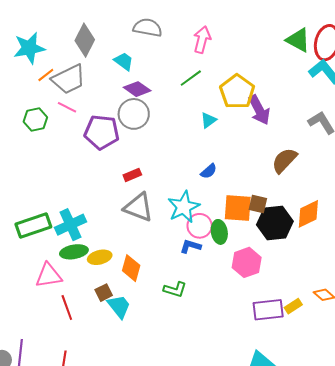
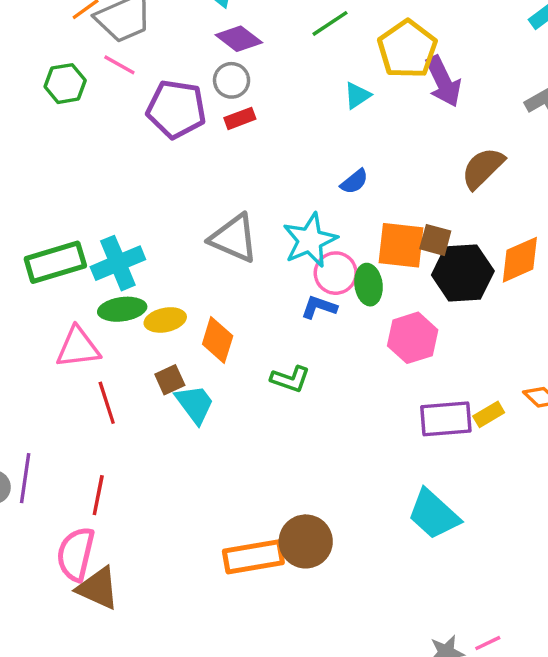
gray circle: (134, 114) -> (232, 80), size x0.7
red rectangle: (132, 175) -> (240, 118), moved

